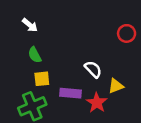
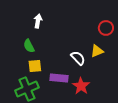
white arrow: (30, 25) -> (38, 21), moved, turned -120
yellow triangle: (116, 86) -> (97, 51), moved

